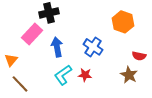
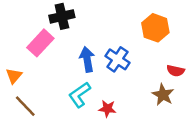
blue arrow: (57, 47) -> (87, 59), moved
red star: (85, 75) -> (107, 109), moved

